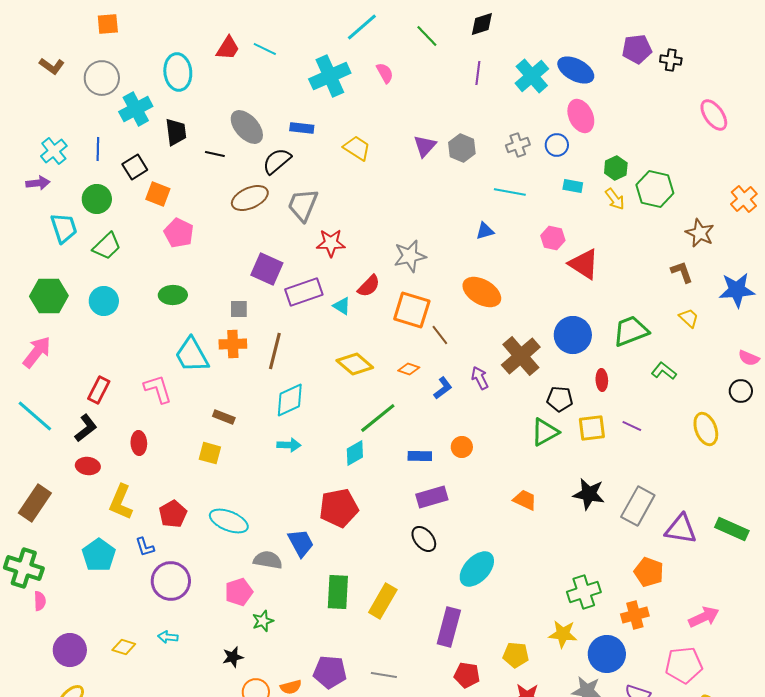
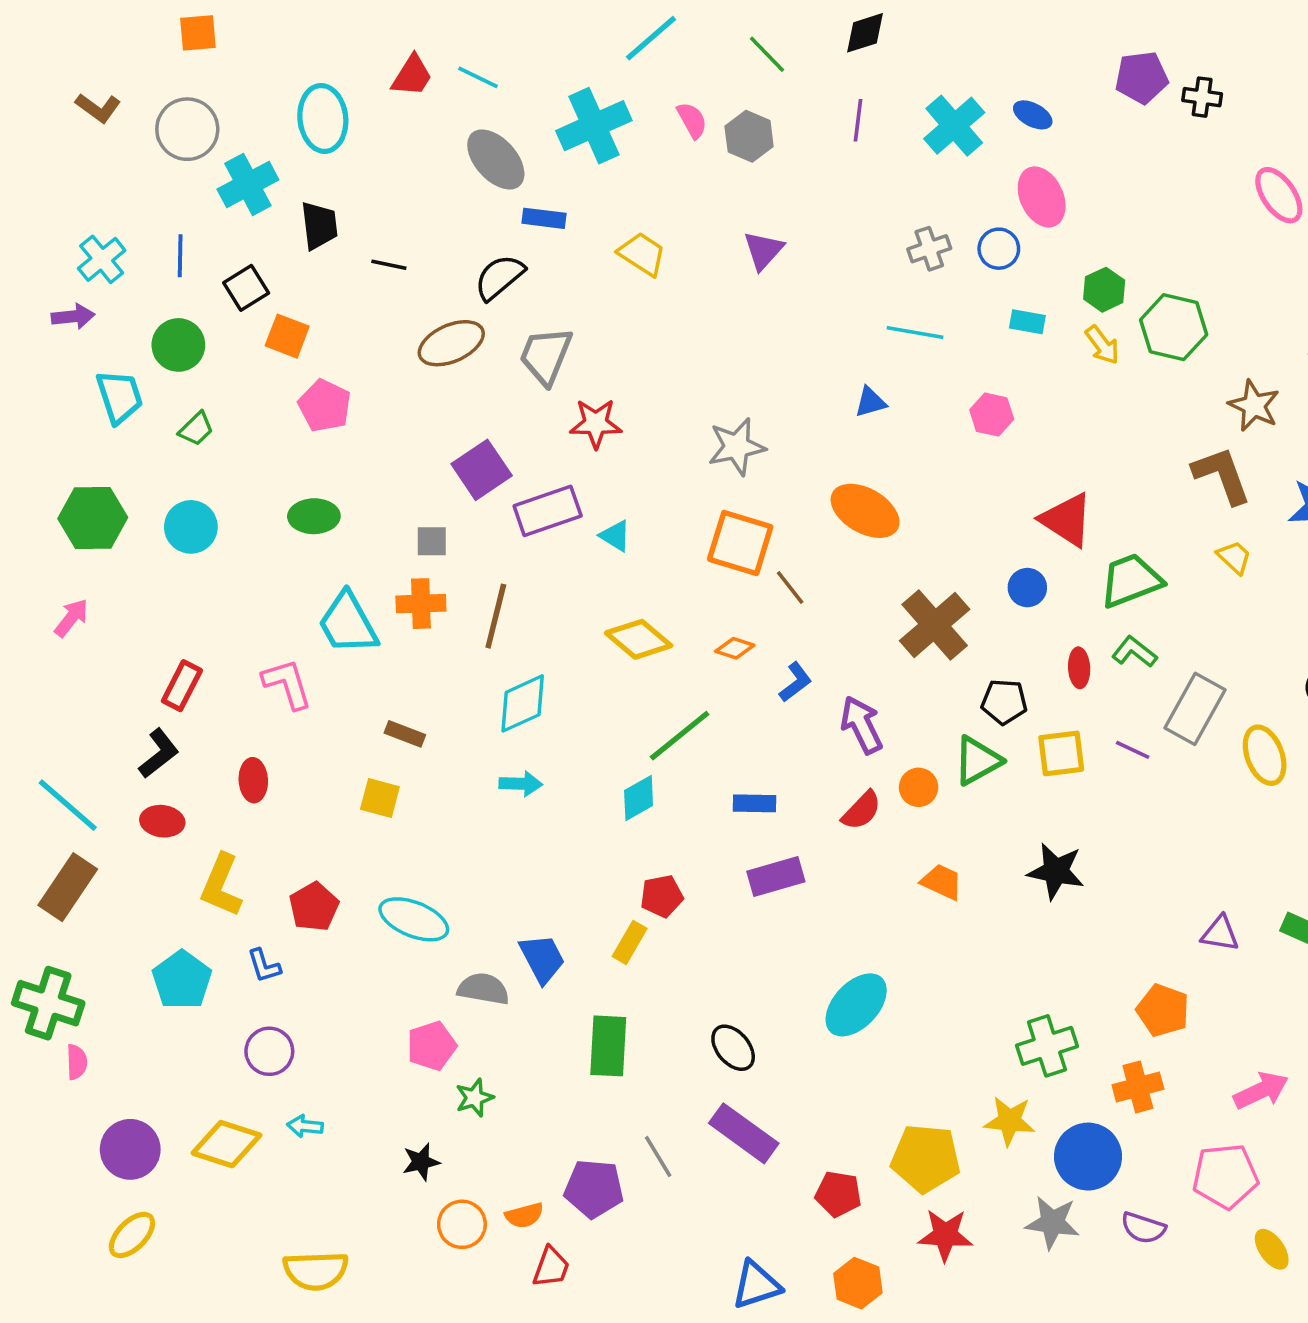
blue ellipse: (576, 70) -> (1033, 115), size x0.6
gray ellipse: (247, 127) -> (496, 159), moved
gray hexagon: (462, 148) -> (749, 136), moved
green trapezoid: (107, 246) -> (196, 429), size x0.7
red triangle: (584, 264) -> (1067, 520), moved
purple square: (267, 269) -> (482, 470), turned 32
brown L-shape: (682, 272) -> (1222, 475), size x1.5
red semicircle: (369, 286) -> (861, 811), moved
blue circle: (573, 335) -> (1027, 588), size x0.6
pink arrow: (37, 352) -> (71, 618), size x0.7
green L-shape: (664, 371) -> (1134, 652), moved
purple arrow: (480, 378) -> (861, 725), moved, size x1.4
cyan line: (35, 416) -> (68, 805), moved
orange circle: (462, 447) -> (919, 787), moved
gray rectangle: (638, 506) -> (1195, 709), moved
red pentagon: (339, 508) -> (662, 896), moved, size x0.6
purple triangle: (681, 529) -> (1220, 934), size x0.7
black ellipse: (424, 539) -> (733, 1048), moved
purple circle: (171, 581) -> (269, 1051), moved, size x0.7
yellow rectangle: (383, 601) -> (630, 942), moved, size x0.7
purple rectangle: (449, 627) -> (744, 1133), moved, turned -69
yellow diamond: (124, 647) -> (227, 1144), size x1.6
yellow pentagon: (516, 655) -> (926, 1158), size x1.5
gray line: (384, 675) -> (658, 1157), moved, turned 50

